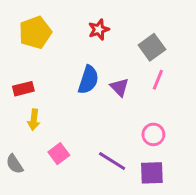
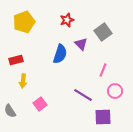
pink line: (158, 80) -> (103, 70), moved
purple triangle: (119, 87) -> (81, 44), moved
pink circle: (153, 134) -> (115, 91), moved
purple line: (112, 161) -> (83, 95), moved

